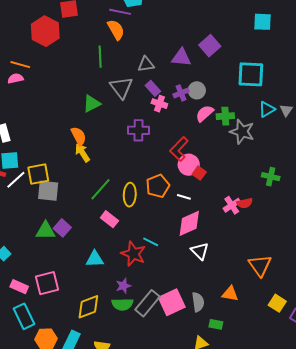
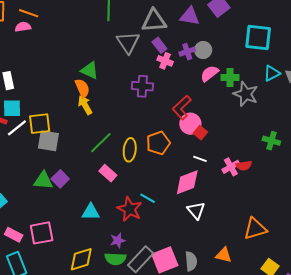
gray triangle: (146, 64) -> (154, 21), size x1.5
green triangle: (92, 104) -> (90, 70), moved, turned 48
white line: (184, 197) -> (200, 159), moved
orange triangle: (260, 265) -> (255, 229), turned 45

